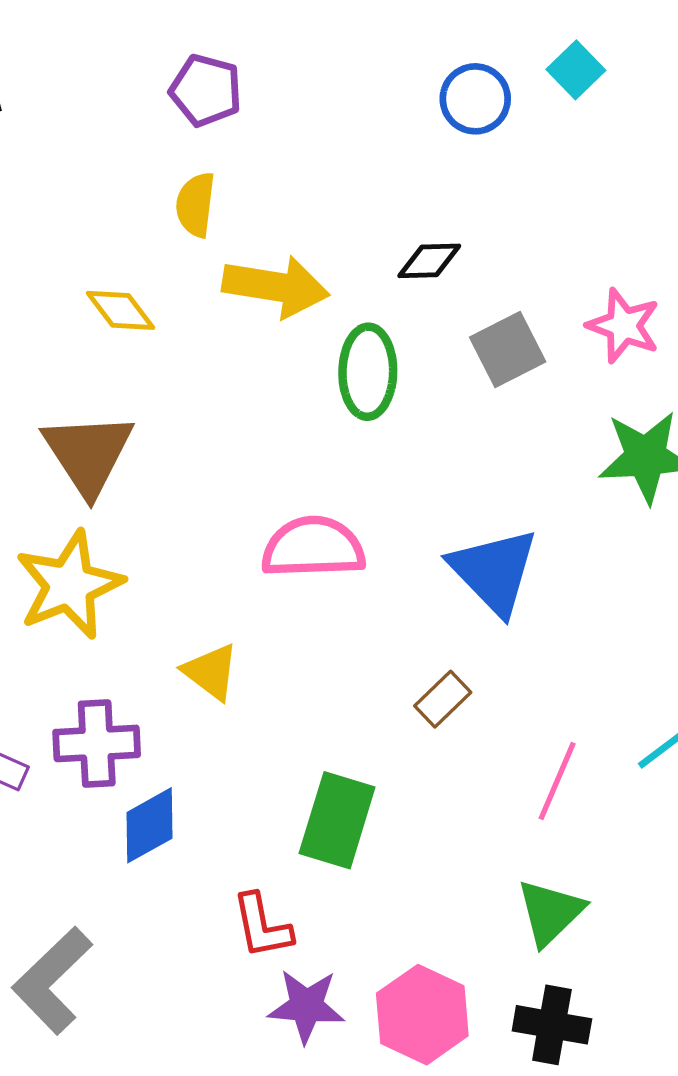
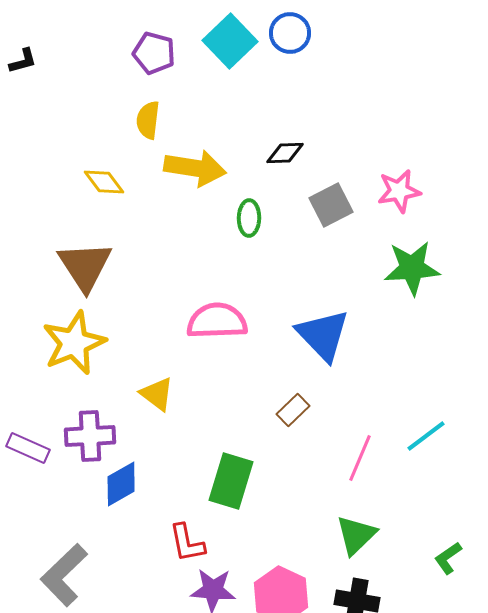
cyan square: (576, 70) -> (230, 41), moved, size x1.6
blue circle: (475, 99) -> (290, 33), moved
pink star: (624, 326) -> (399, 191), turned -30
green ellipse: (368, 372) -> (249, 218), size x0.7

